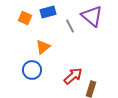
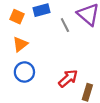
orange triangle: (43, 47) -> (20, 44), moved

